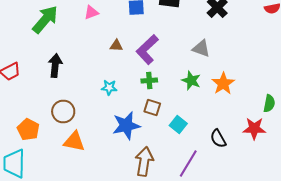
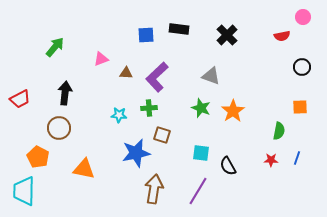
pink triangle: (91, 12) -> (101, 59), moved
green arrow: (45, 20) -> (55, 47), size x0.7
green cross: (149, 80) -> (149, 108), moved
brown circle: (63, 112) -> (59, 128), moved
cyan square: (178, 124) -> (201, 153), moved, turned -30
red star: (254, 128) -> (271, 160), moved, size x0.6

